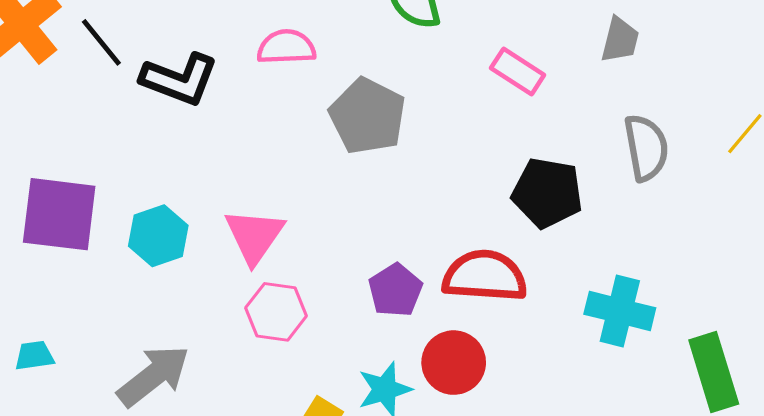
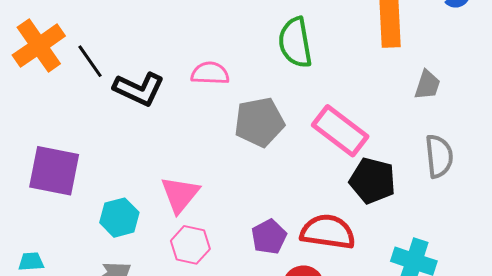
pink rectangle: (518, 71) -> (340, 131), moved, size x1.6
gray pentagon: (367, 116) -> (259, 122), turned 30
cyan hexagon: (158, 236) -> (119, 218), moved

